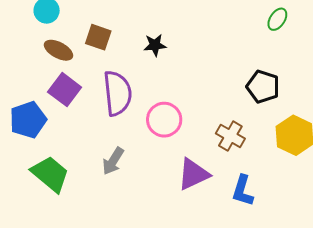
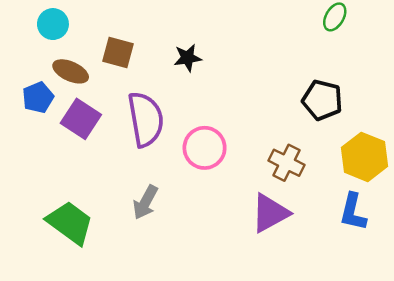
blue pentagon: (28, 120) -> (38, 97), moved, size x0.7
purple triangle: (193, 174) -> (270, 213), moved
blue L-shape: (243, 191) -> (353, 212), moved

